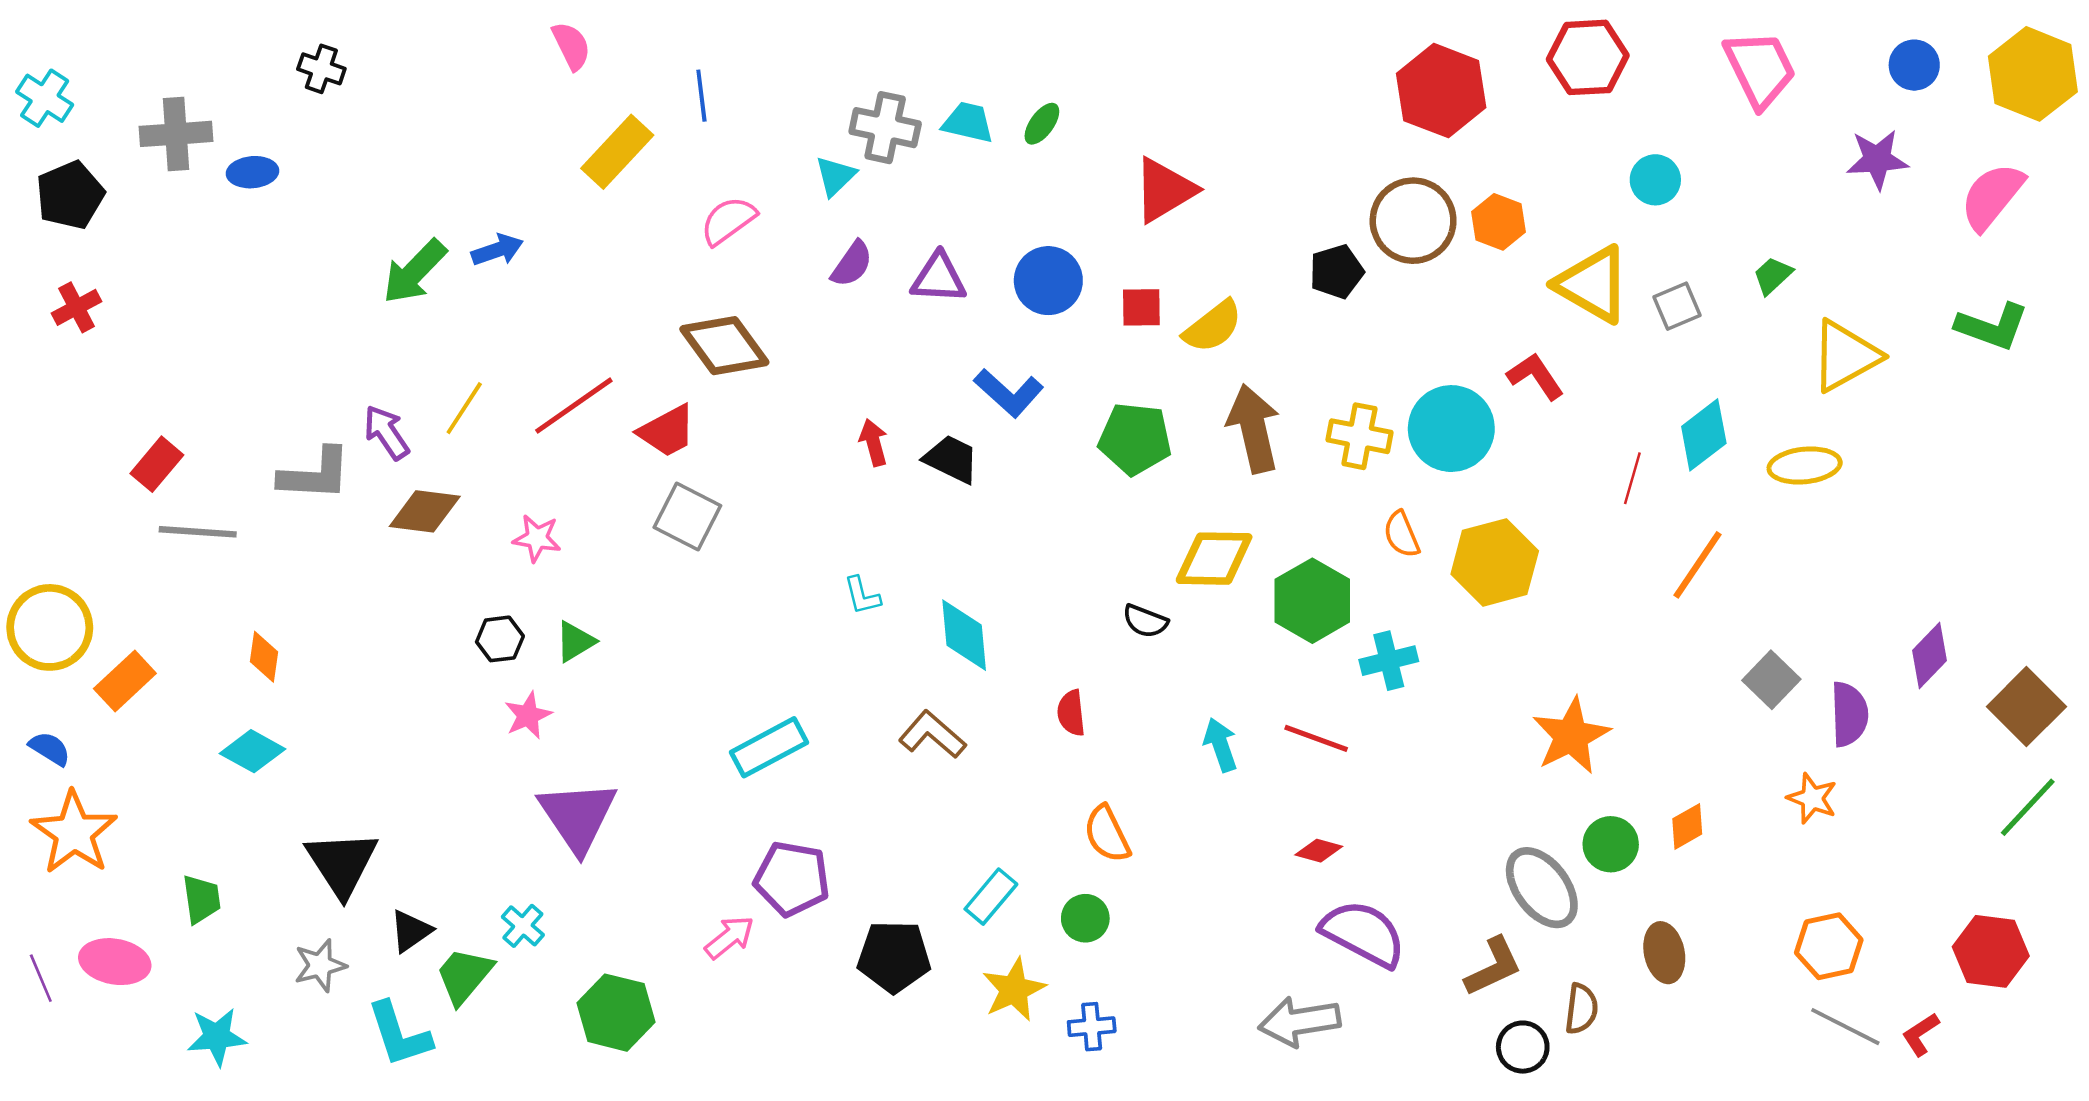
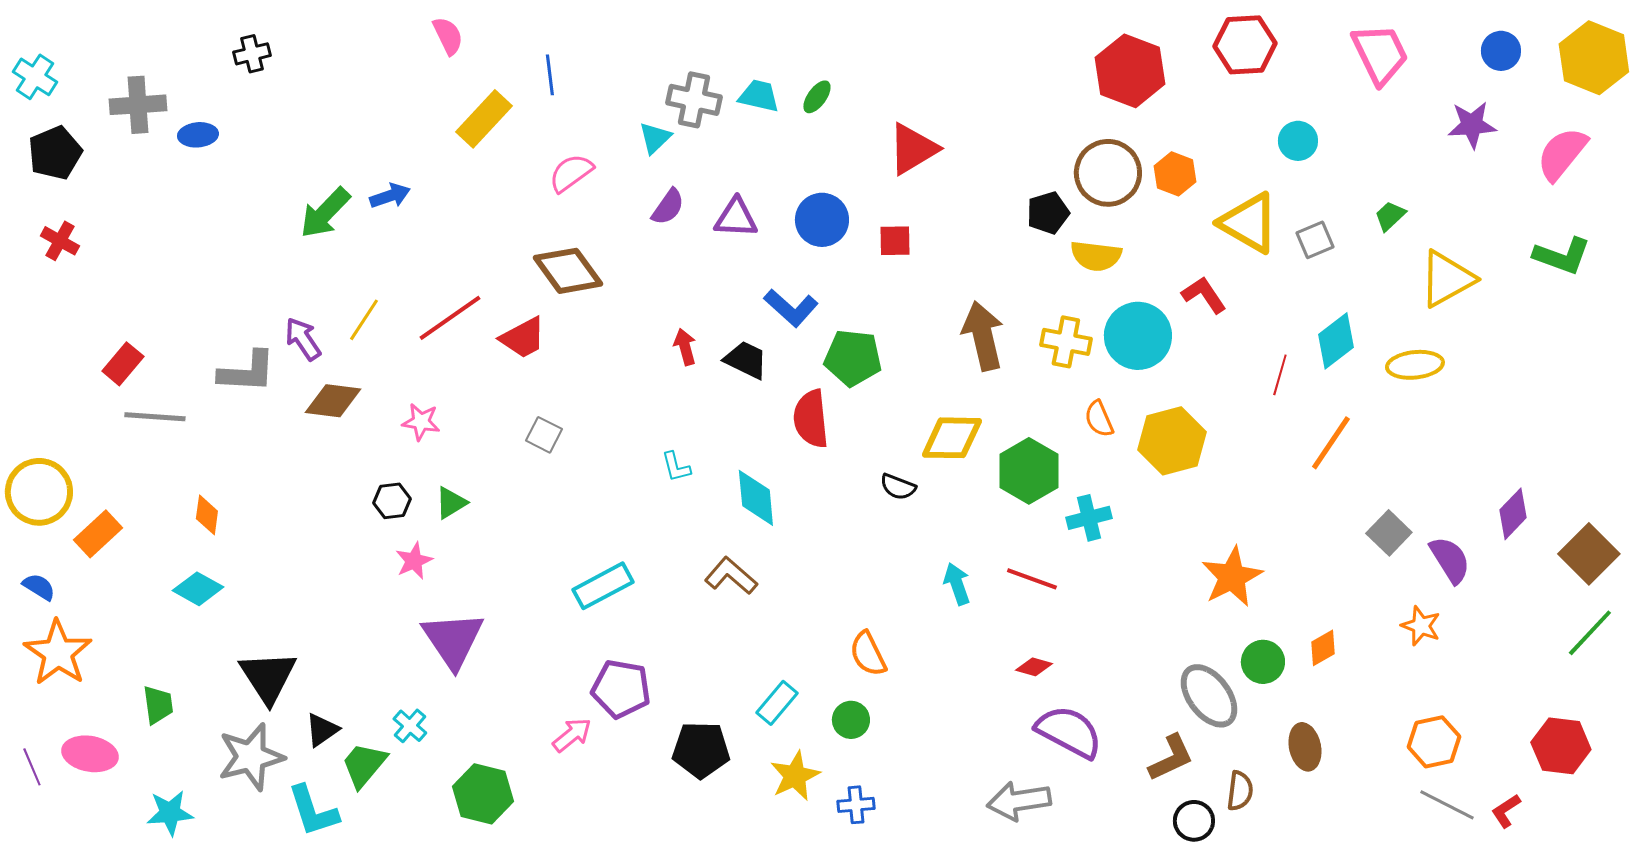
black cross: (321, 69) -> (252, 54), turned -33
red cross: (77, 307) -> (60, 241), turned -33
yellow semicircle: (1213, 326) -> (1096, 256), moved, turned 45
green pentagon: (1135, 439) -> (853, 358), moved
gray square: (687, 517) -> (544, 435), moved, size x0.7
red semicircle: (1071, 713) -> (811, 419), moved, size x1.6
purple semicircle: (1849, 714) -> (1450, 560), turned -30
gray star: (320, 965) -> (251, 757), size x1.6

